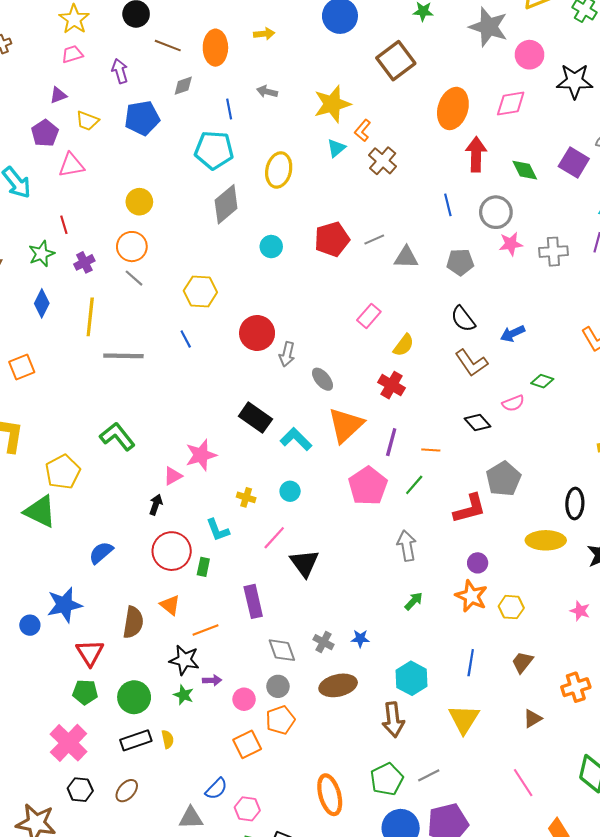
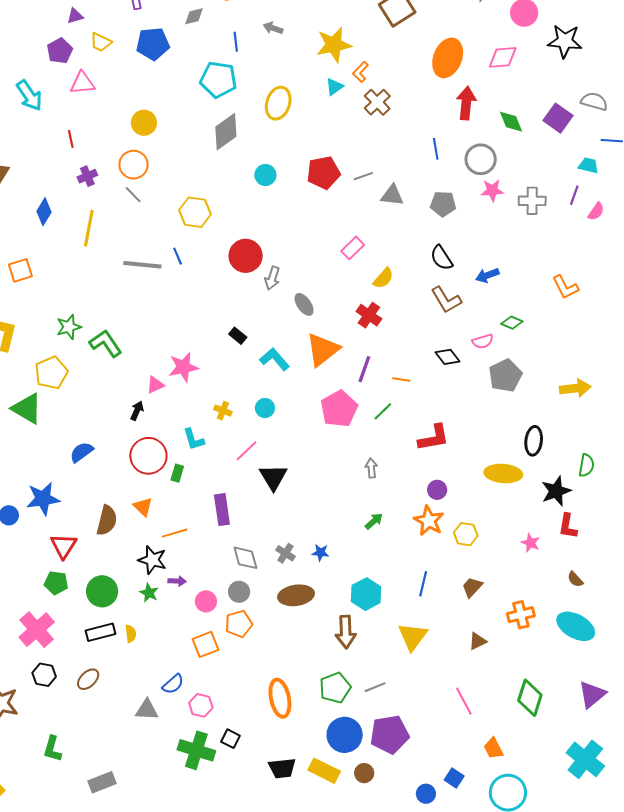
green star: (42, 254) -> (69, 327), moved
gray line: (123, 356) -> (142, 265), moved
black rectangle: (255, 418) -> (238, 336), size x0.6
gray pentagon: (504, 479) -> (505, 376), moved
gray arrow: (407, 546) -> (371, 468), size x0.7

